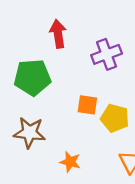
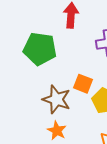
brown star: (29, 133) -> (57, 99), moved

